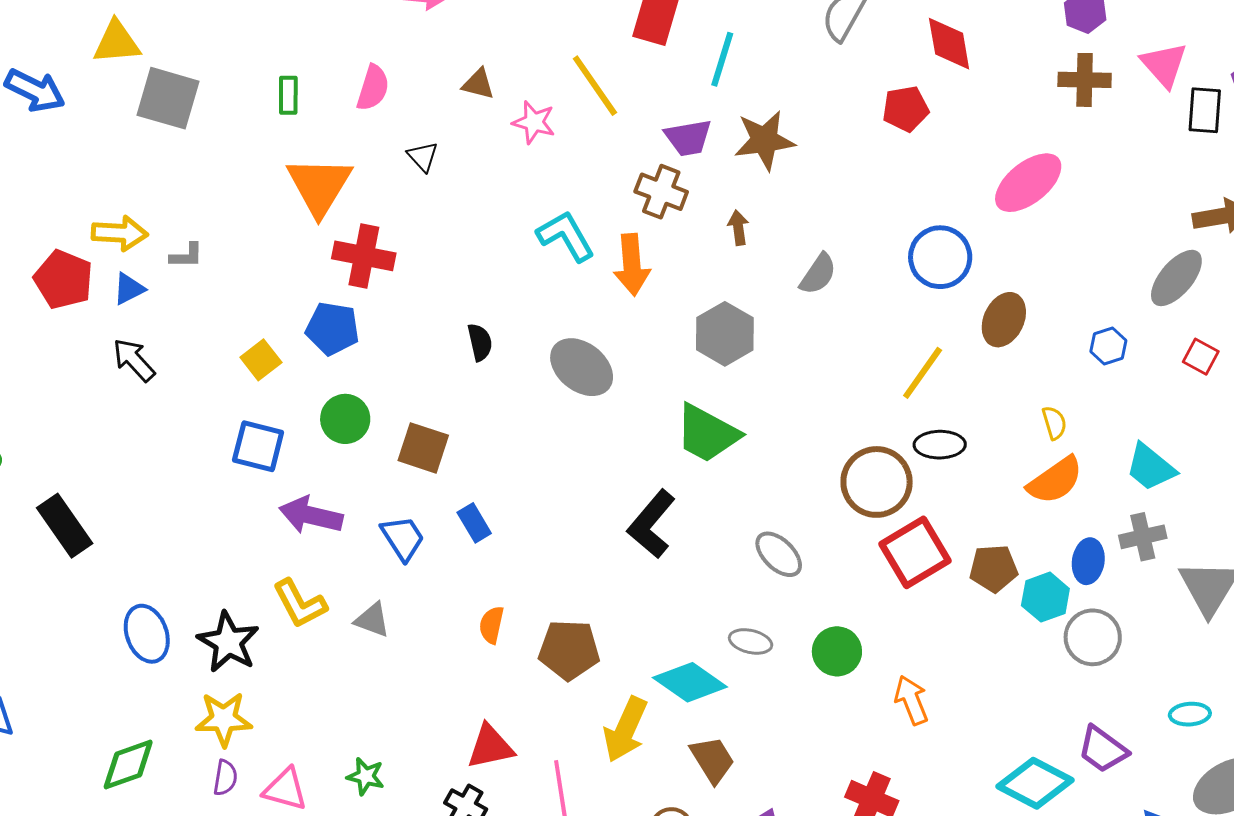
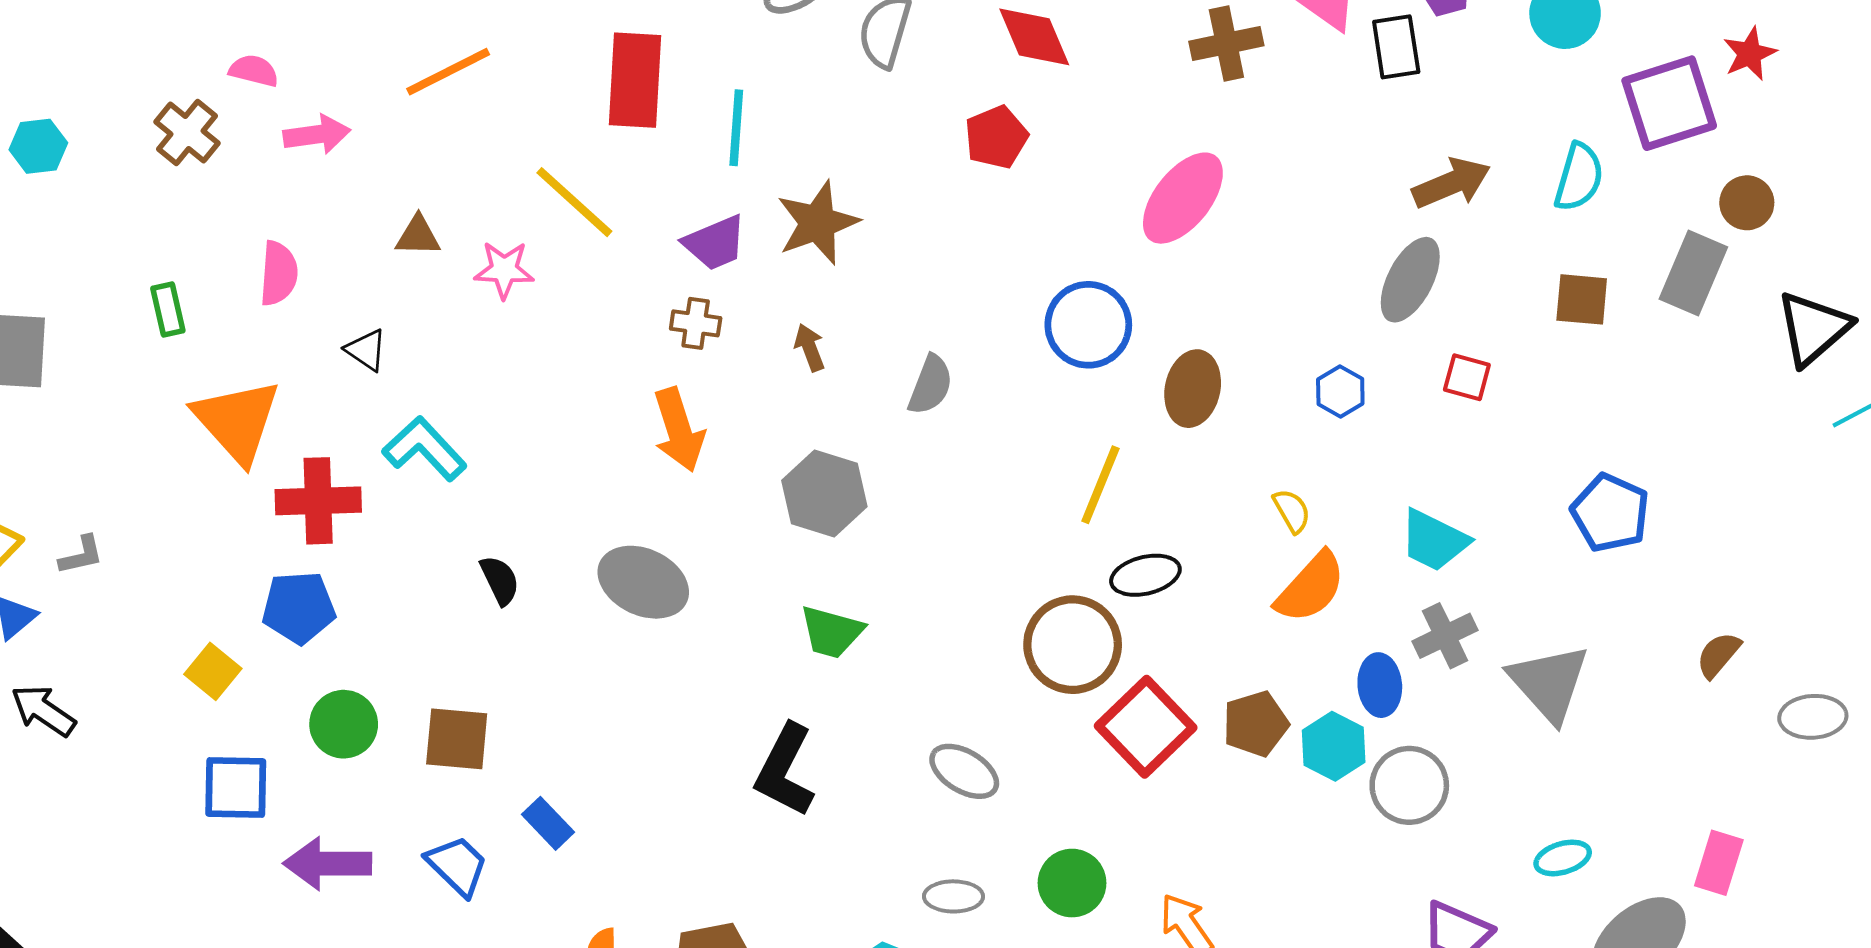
brown cross: (661, 192) -> (696, 323), size x0.7
cyan L-shape: (566, 236) -> (424, 449), moved
green trapezoid: (707, 433) -> (832, 632), size x0.7

